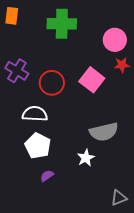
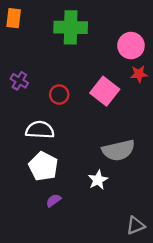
purple cross: (17, 71) -> (19, 81), size x0.7
red circle: (52, 83) -> (59, 95), size x0.7

